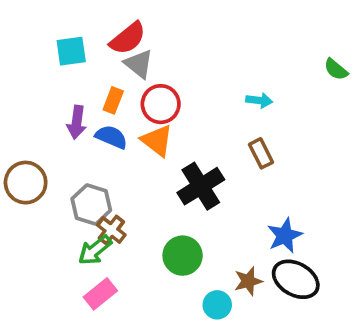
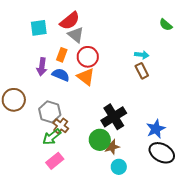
green semicircle: (336, 69) -> (166, 25), moved
brown rectangle: (261, 153) -> (142, 71), moved
black cross: (201, 186) -> (114, 117), moved
brown star: (248, 281) -> (112, 147), moved

